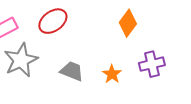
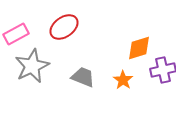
orange diamond: (128, 23) -> (139, 48), moved, turned 36

